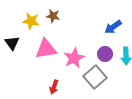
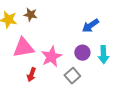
gray square: (95, 77) -> (72, 76), size x0.7
red arrow: (54, 87) -> (31, 75), moved

